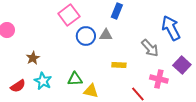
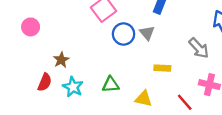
gray triangle: (106, 35) -> (147, 33), turned 48
red semicircle: (18, 86) -> (45, 82), moved, turned -35
yellow triangle: (91, 91) -> (144, 99), moved

